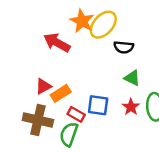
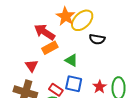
green triangle: (132, 78) -> (71, 60), moved
red triangle: (43, 86) -> (32, 66), turned -40
orange rectangle: (61, 93) -> (50, 48), moved

